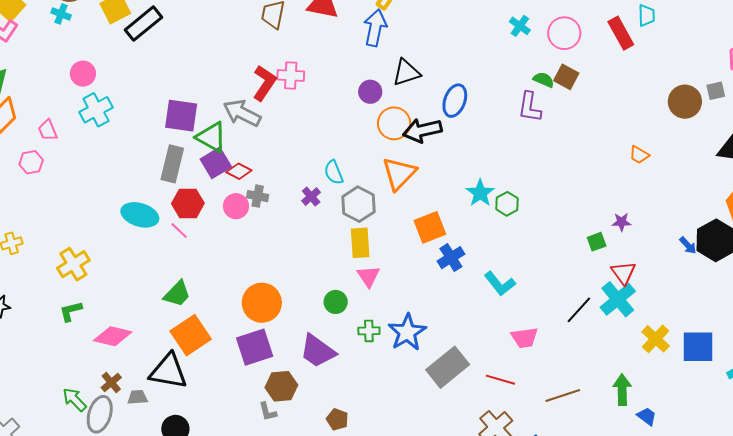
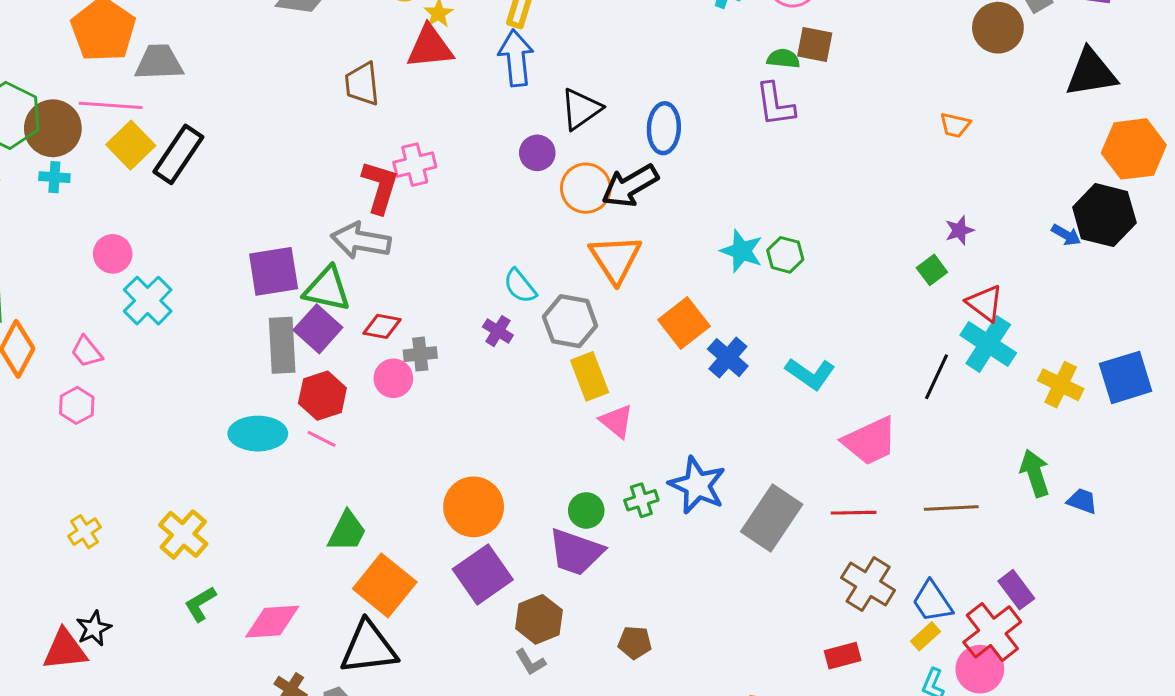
purple square: (216, 163) -> (318, 329), moved
green circle: (336, 302) -> (586, 510), moved
pink trapezoid: (525, 338) -> (870, 441), size x1.4
brown line: (563, 395) -> (951, 508), turned 32

